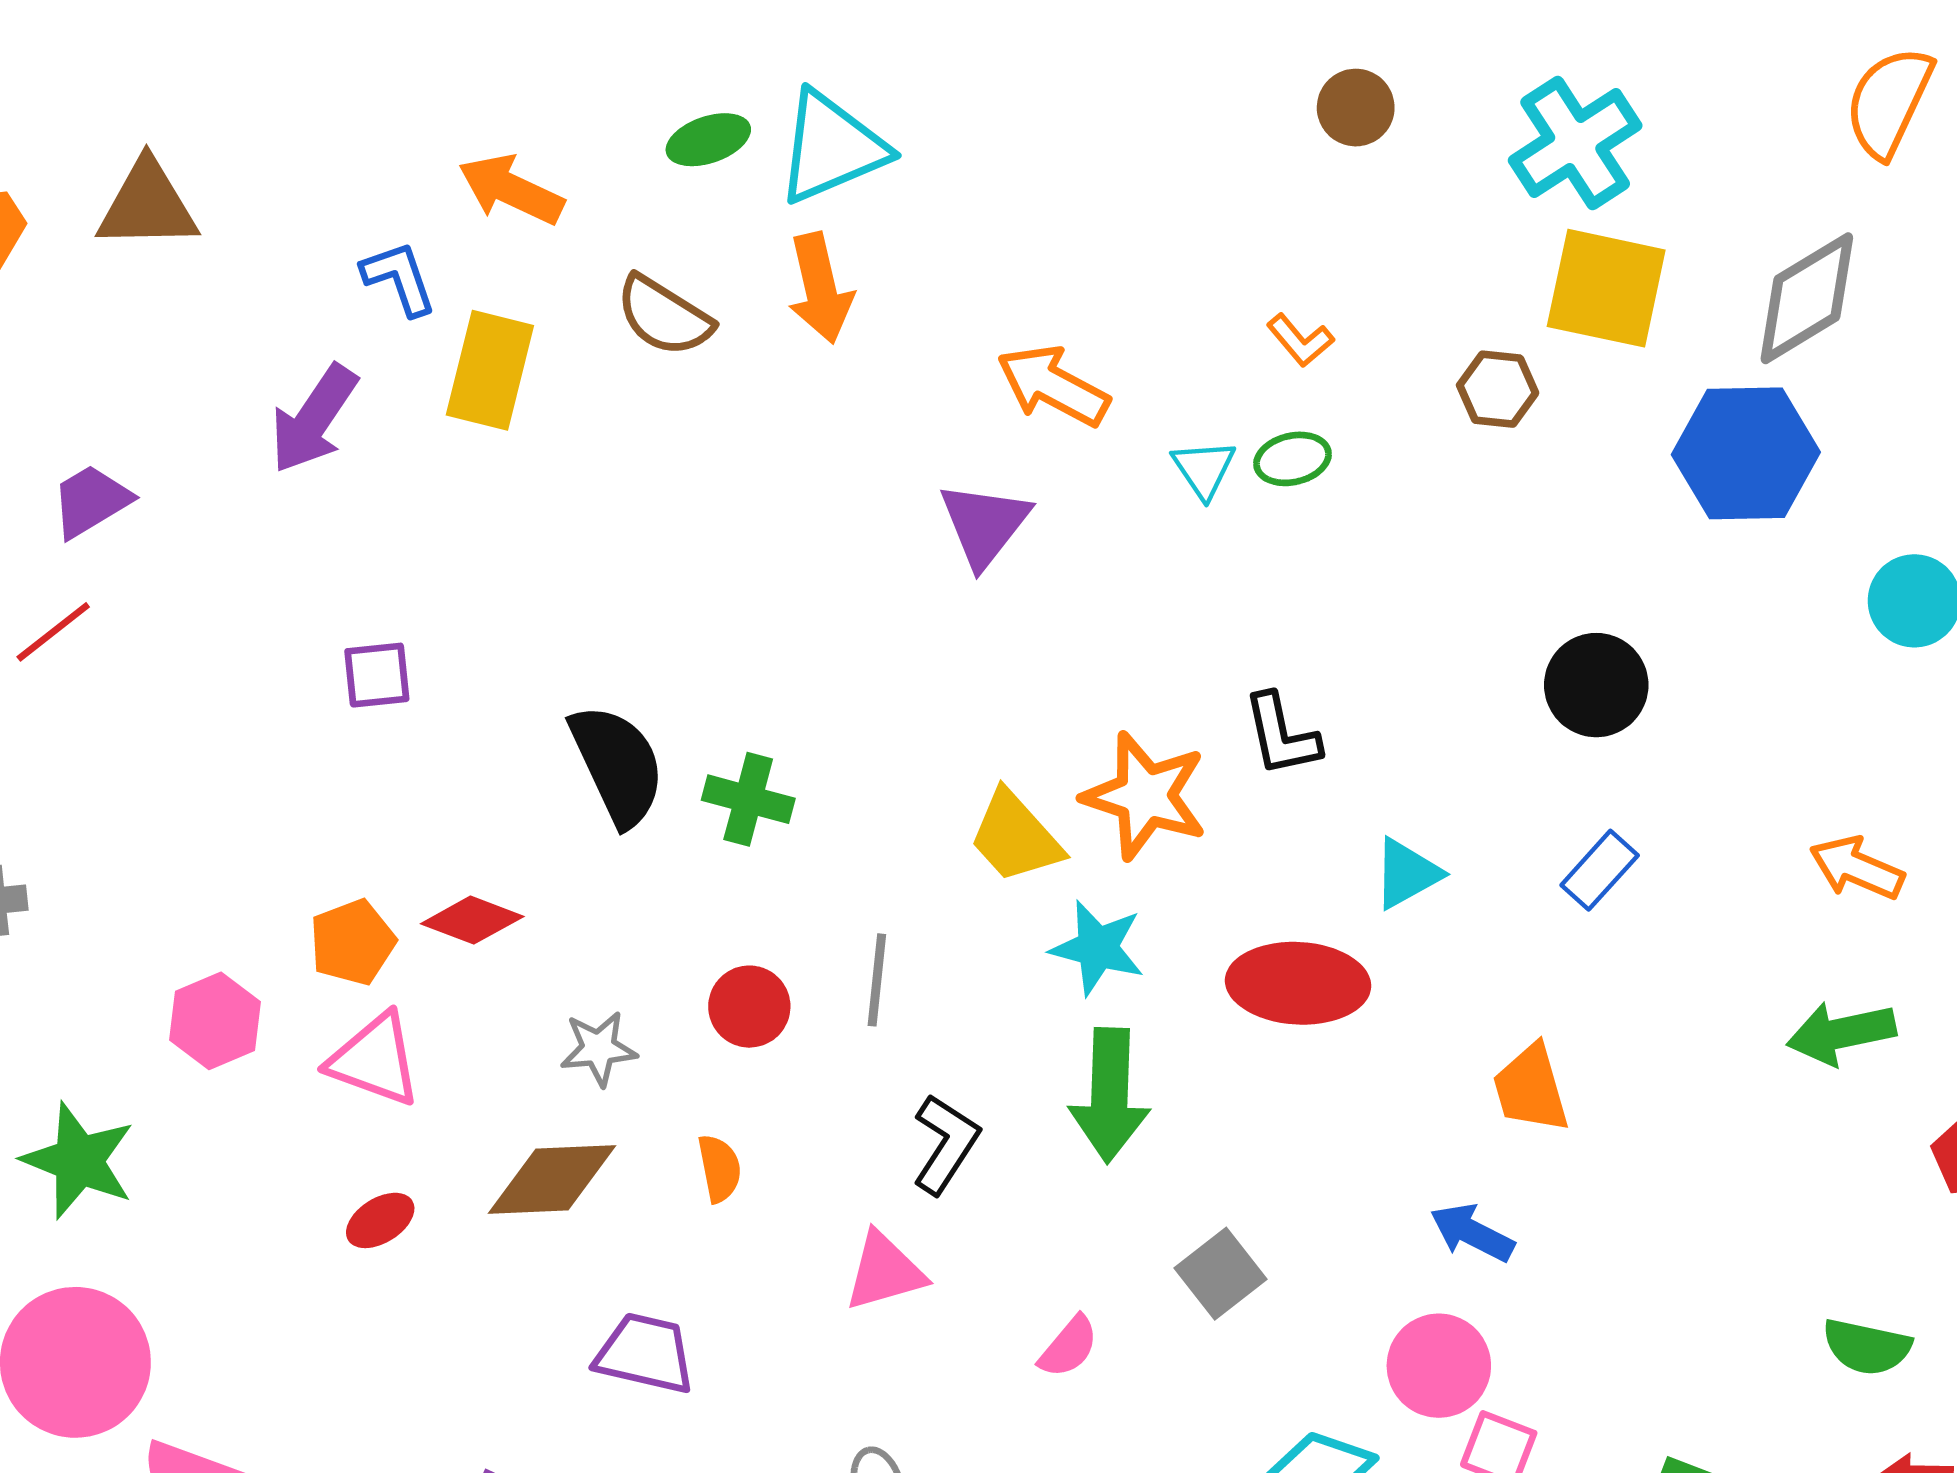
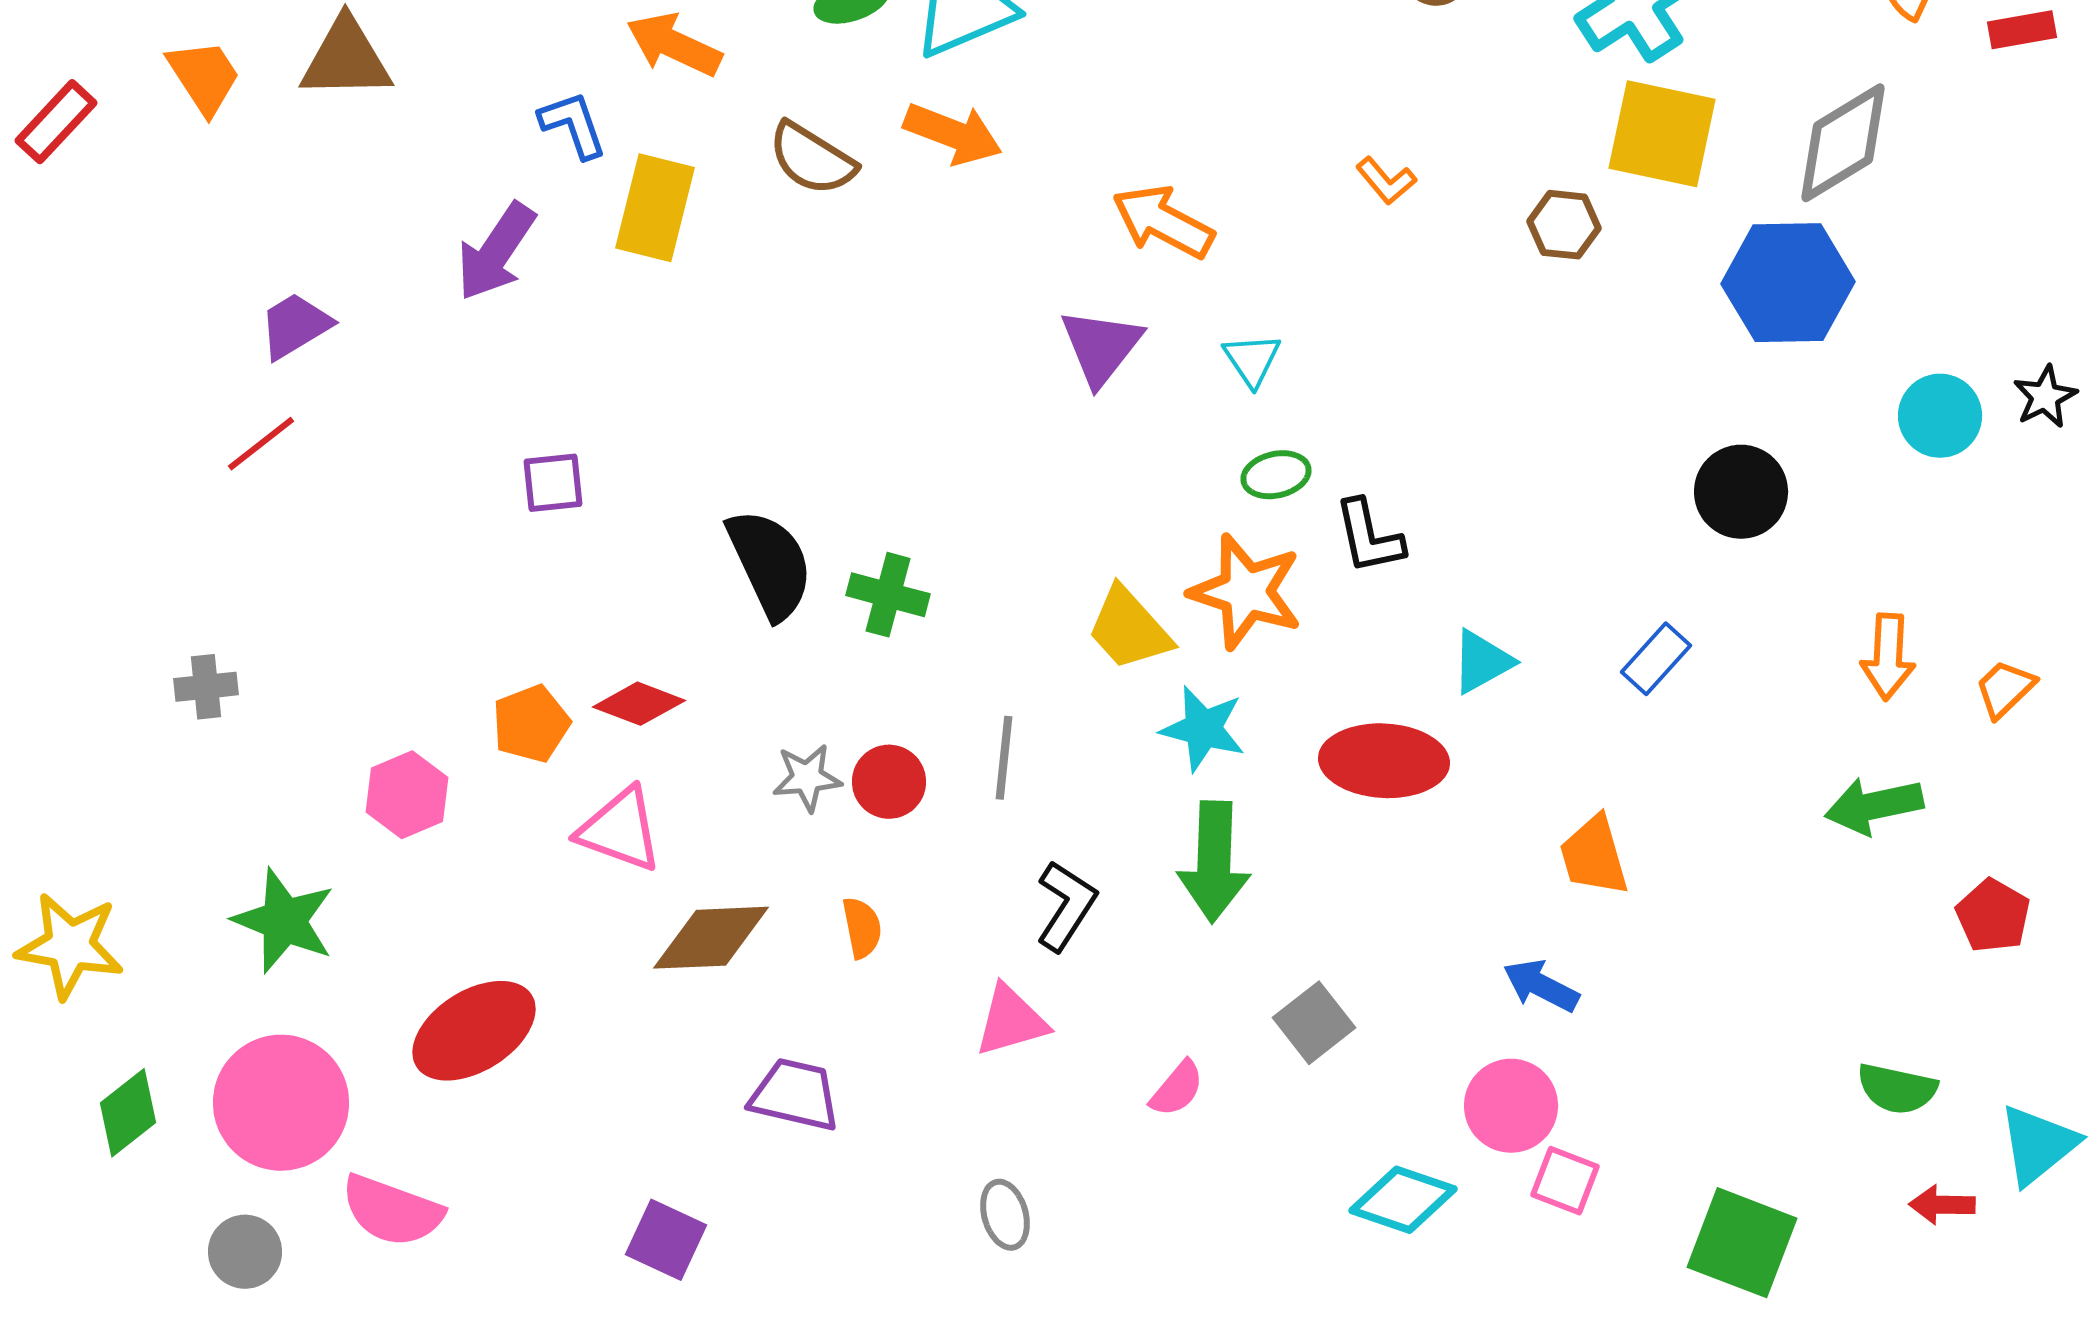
orange arrow: (820, 288) -> (953, 134), turned -56
green ellipse: (1293, 459) -> (1276, 475), moved
cyan triangle: (1204, 469) -> (1252, 360), moved
black circle: (1596, 685) -> (1741, 492), moved
orange arrow: (1857, 868) -> (1888, 657), turned -110
gray star: (599, 1049) -> (807, 778), moved
pink triangle: (375, 1060) -> (620, 830), moved
red ellipse: (380, 1220) -> (474, 1031), moved, size x2.0

